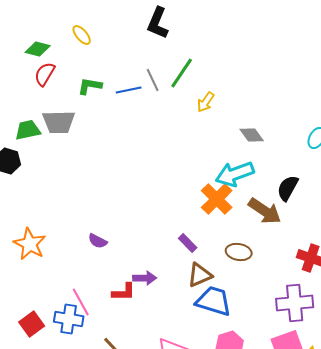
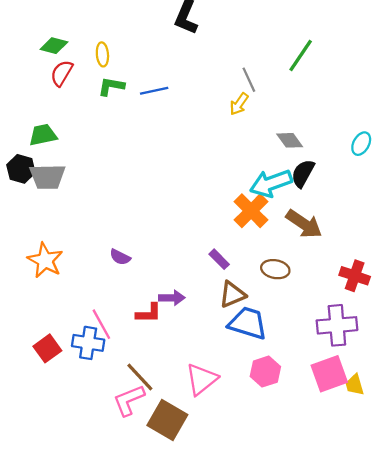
yellow ellipse: (82, 35) -> (102, 54), moved, turned 35
green line: (182, 73) -> (301, 56), moved
gray line: (153, 80) -> (249, 80), moved
gray trapezoid: (59, 122) -> (47, 177), moved
black semicircle: (288, 188) -> (303, 173), moved

